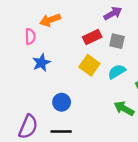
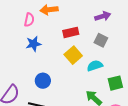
red rectangle: (92, 37) -> (71, 32), moved

